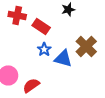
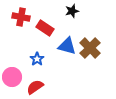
blue star: (44, 49) -> (37, 59), moved
blue triangle: (63, 58) -> (67, 46), moved

